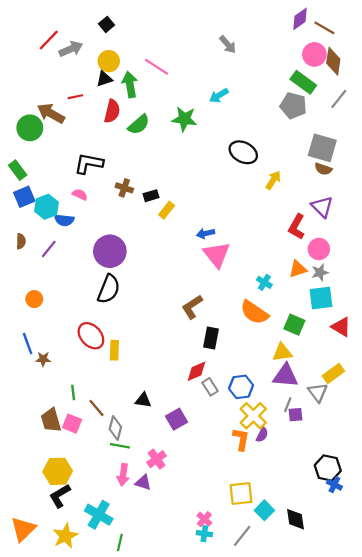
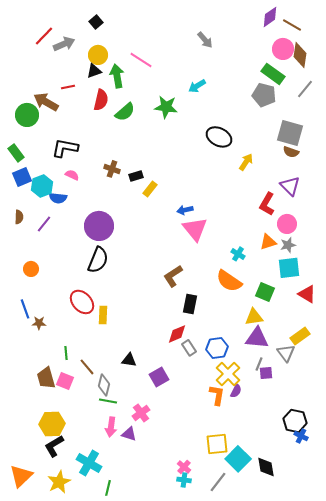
black L-shape: (89, 163) -> (65, 148), moved
cyan square: (264, 510) -> (238, 459), size x1.4

